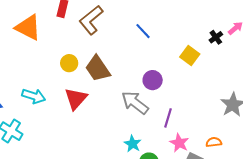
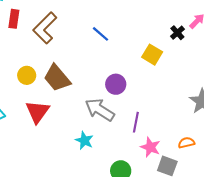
cyan star: (133, 144) -> (84, 141), moved

